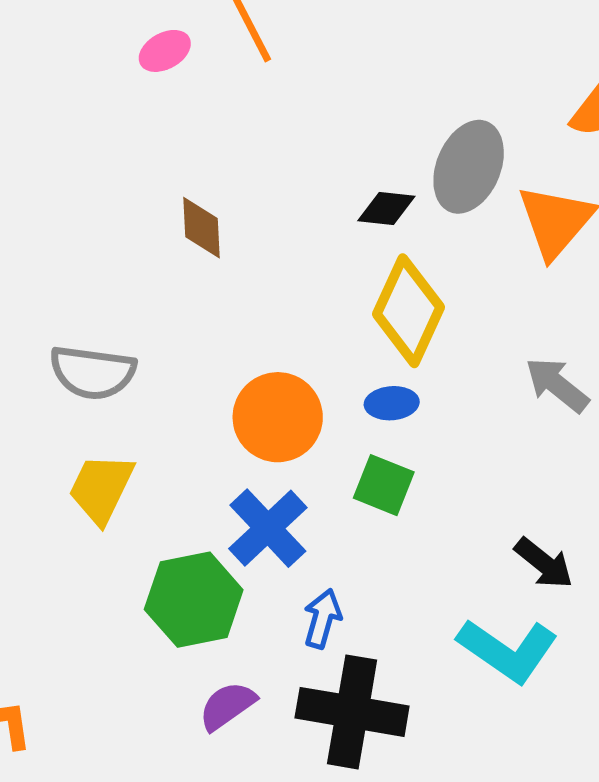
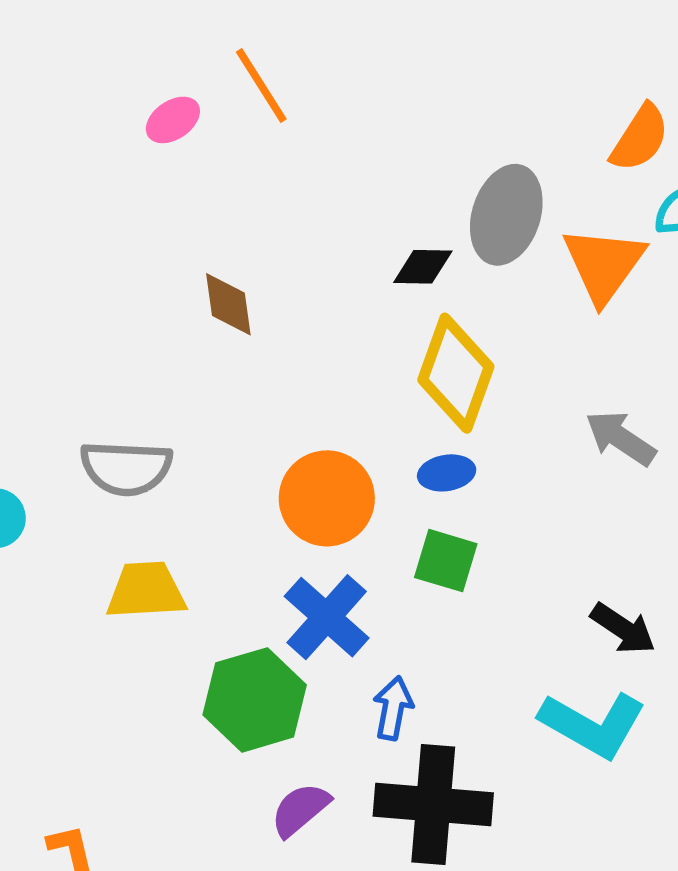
yellow trapezoid: (101, 488) -> (146, 590), turned 66

